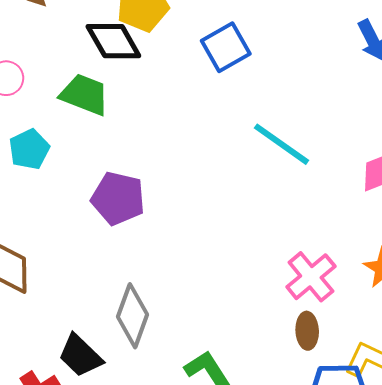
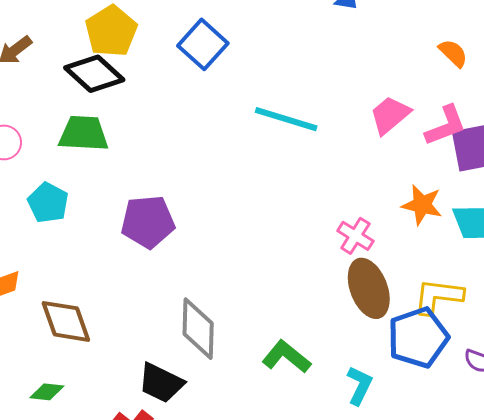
pink cross: (311, 277) -> (355, 236), size x0.7
brown ellipse: (307, 331) -> (369, 288), size x1.6

